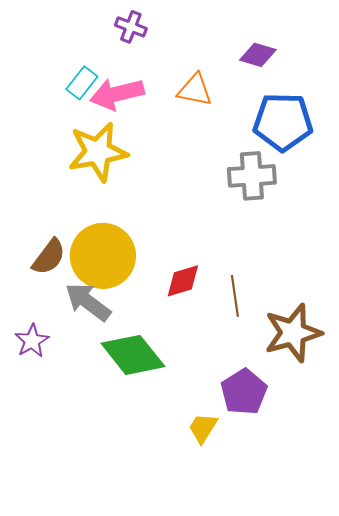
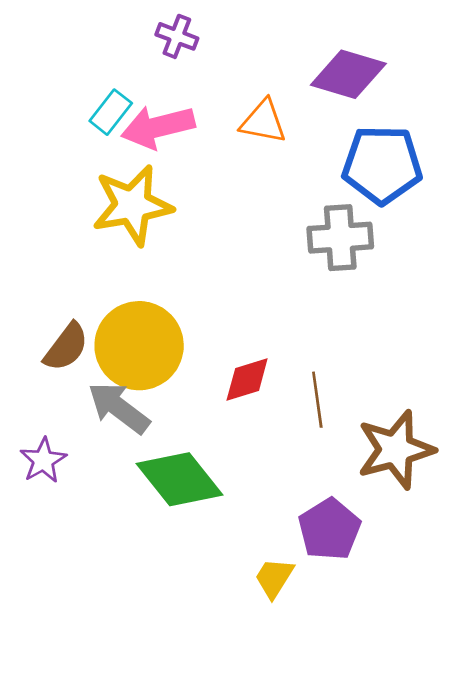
purple diamond: (258, 55) -> (348, 74), size x1.5

